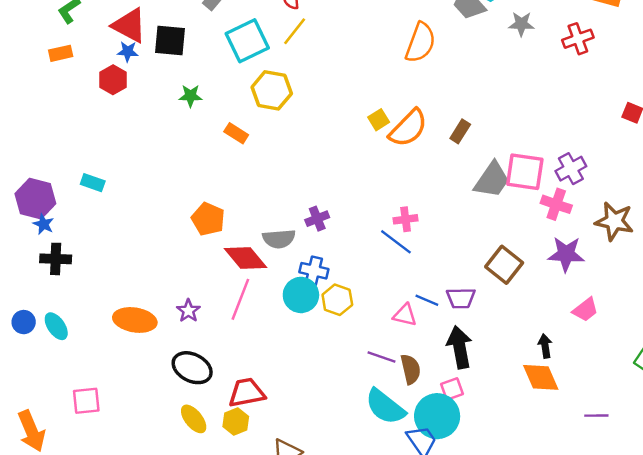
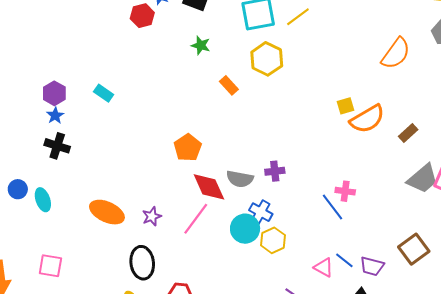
purple hexagon: (35, 199) -> (54, 93), size x0.7
black ellipse: (192, 368) -> (142, 263), turned 40

